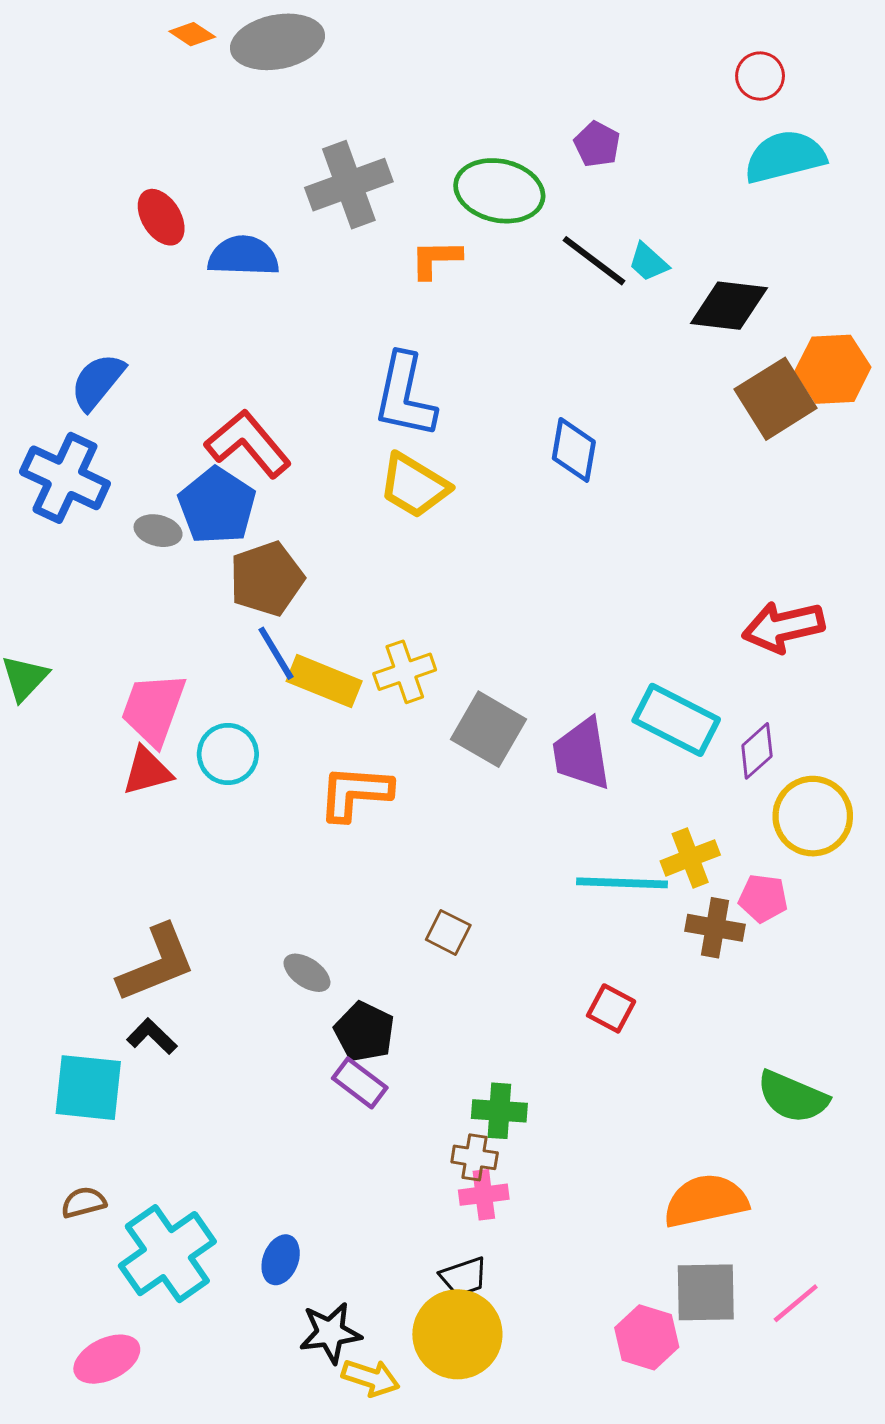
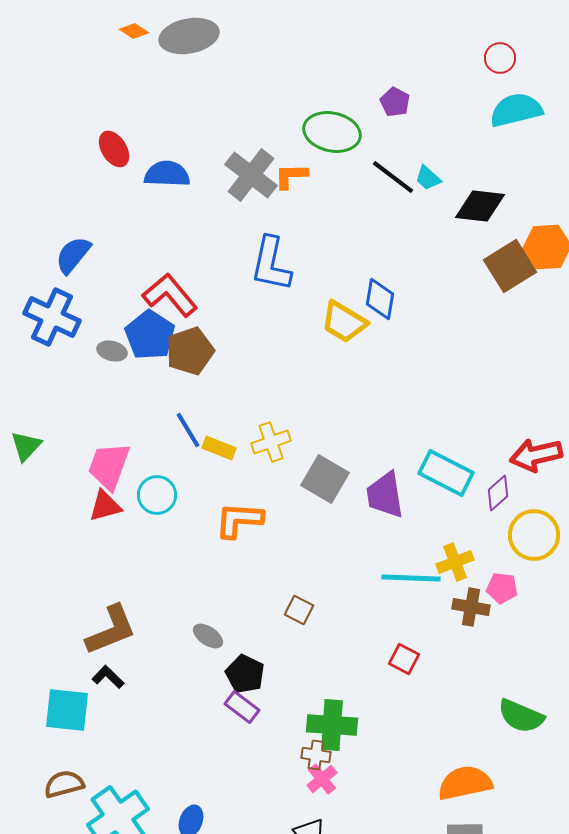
gray cross: (349, 185) -> (251, 175), moved, turned -32
yellow trapezoid: (414, 486) -> (344, 322), moved
brown pentagon: (267, 579) -> (190, 351), moved
red arrow: (783, 627) -> (536, 455), moved
yellow rectangle: (324, 681) -> (219, 448), size x0.7
green cross: (499, 1111) -> (332, 725), size x1.4
pink cross: (484, 1195) -> (322, 779), turned -32
brown semicircle: (84, 1202) -> (64, 784), size x1.4

